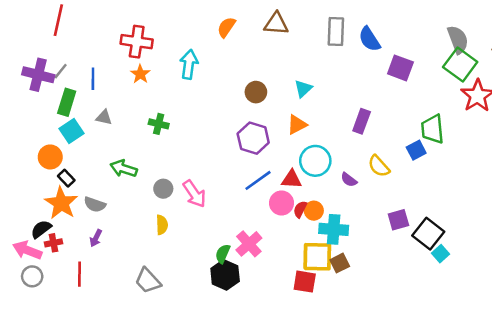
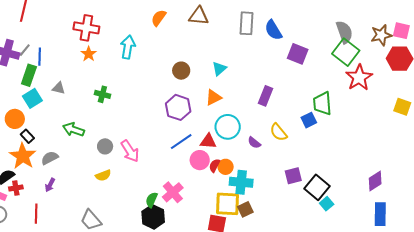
blue line: (93, 79) -> (40, 57), moved
gray semicircle: (95, 204) -> (50, 158), turned 132
yellow semicircle: (162, 225) -> (103, 175), turned 70

